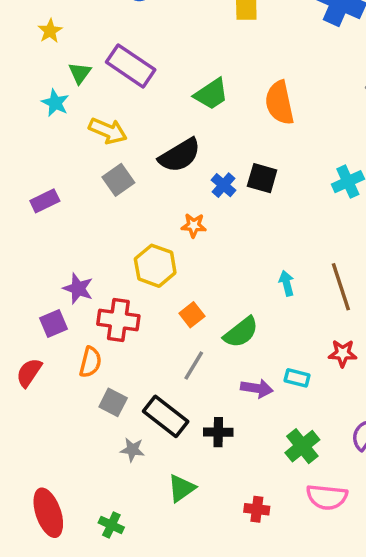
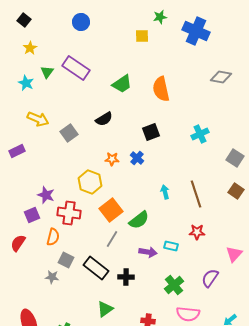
cyan star: (55, 103) -> (26, 83), moved
yellow arrow: (108, 131) -> (38, 119), moved
black semicircle: (180, 155) -> (104, 119), size x0.7
black square: (262, 178) -> (151, 132), turned -36
blue cross: (223, 185) -> (137, 158), moved
purple rectangle: (45, 201) -> (17, 151), moved
orange square: (192, 315) -> (111, 210), size x1.6
gray star: (132, 450) -> (52, 277), moved

